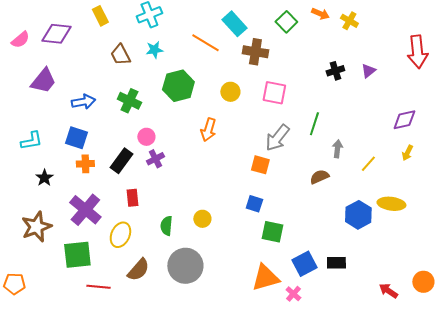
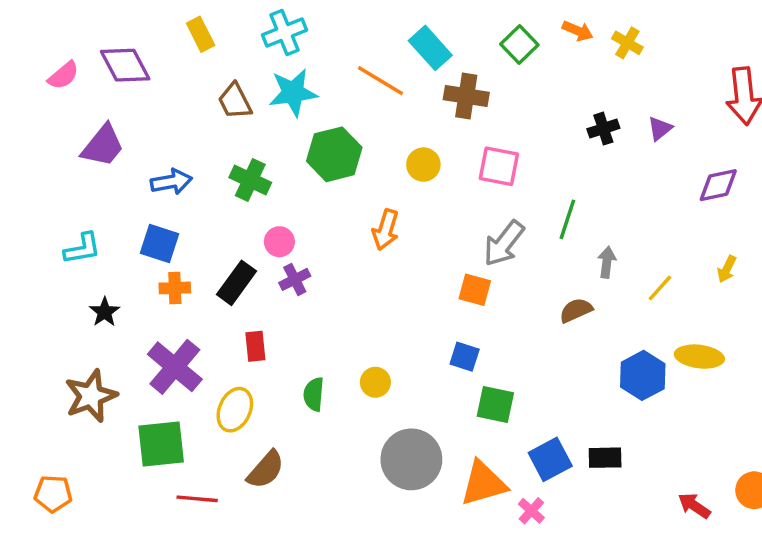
purple diamond: (56, 34) -> (125, 65), turned 56
cyan star: (154, 50) -> (293, 93), size x1.6
purple diamond: (404, 120) -> (718, 185), moved
gray circle: (185, 266) -> (411, 459), moved

